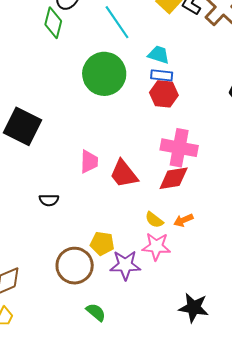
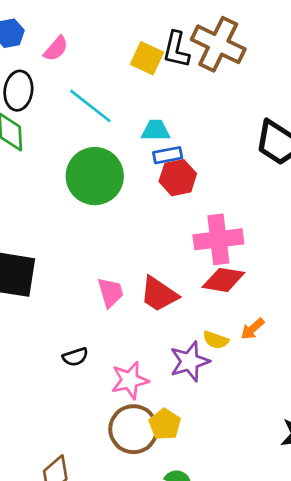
red diamond: (174, 178) -> (223, 280), turned 36
yellow pentagon: (102, 243) -> (165, 424), moved, turned -30
pink star: (156, 246) -> (130, 380), moved
purple star: (125, 265) -> (190, 361), moved

